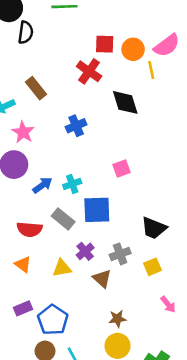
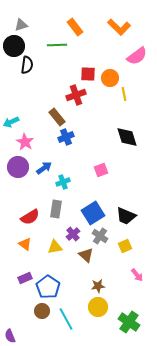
pink semicircle: (167, 45) -> (137, 56), moved
red cross: (89, 71) -> (76, 95), turned 36
brown rectangle: (36, 88) -> (57, 117), moved
black diamond: (125, 102) -> (127, 137), moved
blue arrow: (42, 185) -> (44, 168), moved
blue square: (97, 210) -> (93, 213), moved, turned -30
gray rectangle: (63, 219) -> (56, 209), turned 60
red semicircle: (29, 229) -> (30, 217), turned -36
gray cross: (120, 254) -> (100, 236), turned -35

